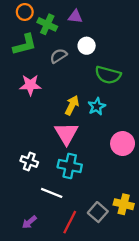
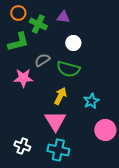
gray semicircle: (58, 56) -> (42, 60), moved
green semicircle: (108, 75) -> (68, 69), moved
cyan star: (97, 106) -> (91, 101), moved

